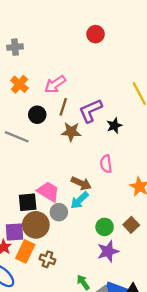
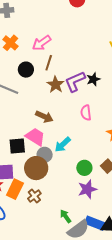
purple L-shape: (90, 111) -> (75, 81), moved
brown star: (71, 132) -> (56, 85), turned 30
brown arrow: (81, 183) -> (44, 117), moved
brown circle: (36, 225) -> (36, 168), moved
brown cross: (47, 259) -> (34, 196), turned 32

